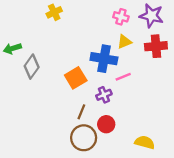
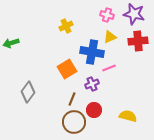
yellow cross: (54, 12) -> (66, 26), moved
gray diamond: (32, 67) -> (28, 92), moved
yellow semicircle: (145, 142) -> (128, 116), moved

